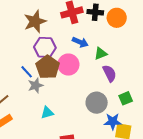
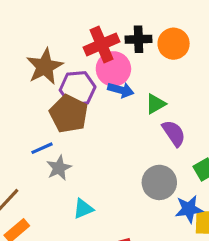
purple hexagon: (45, 47) -> (78, 88), moved
pink circle: (68, 65) -> (113, 69), moved
brown pentagon: (48, 67) -> (69, 114), moved
blue line: (27, 72) -> (42, 148), turned -64

